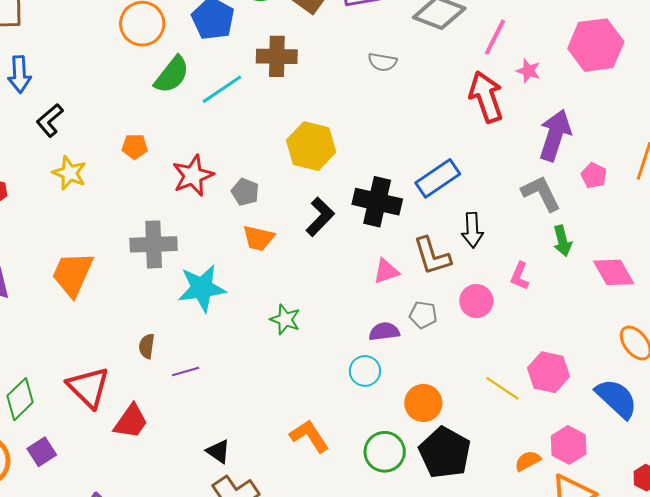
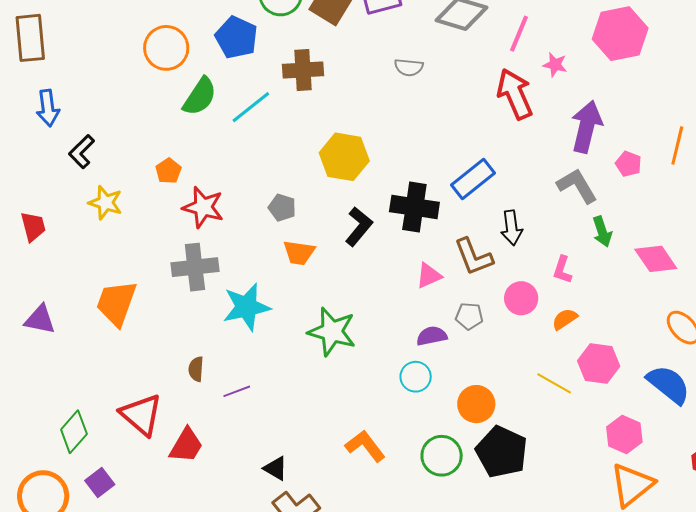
orange pentagon: (135, 146) -> (168, 171), turned -30
red star: (193, 175) -> (203, 207), moved, turned -30
green star: (285, 319) -> (332, 332), size x1.6
orange semicircle: (528, 461) -> (565, 319), moved

